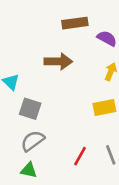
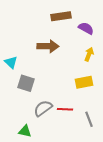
gray semicircle: (33, 141) -> (43, 108), moved
red line: (80, 156) -> (65, 109), moved, turned 63

